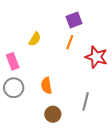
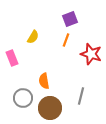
gray circle: (14, 88) -> (23, 98), moved
brown circle: (53, 114) -> (50, 108), size x1.5

